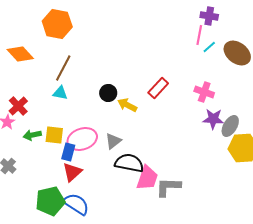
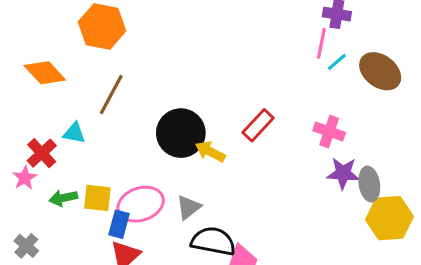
cyan triangle: (60, 93) -> (74, 133), moved
black circle: (108, 93) -> (181, 133), size x1.8
gray ellipse: (230, 126) -> (369, 184), turned -40

